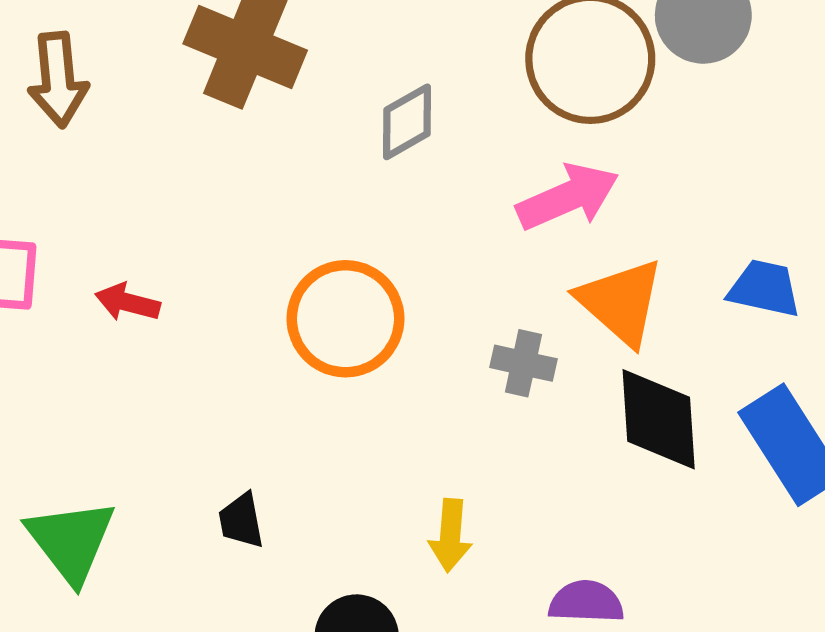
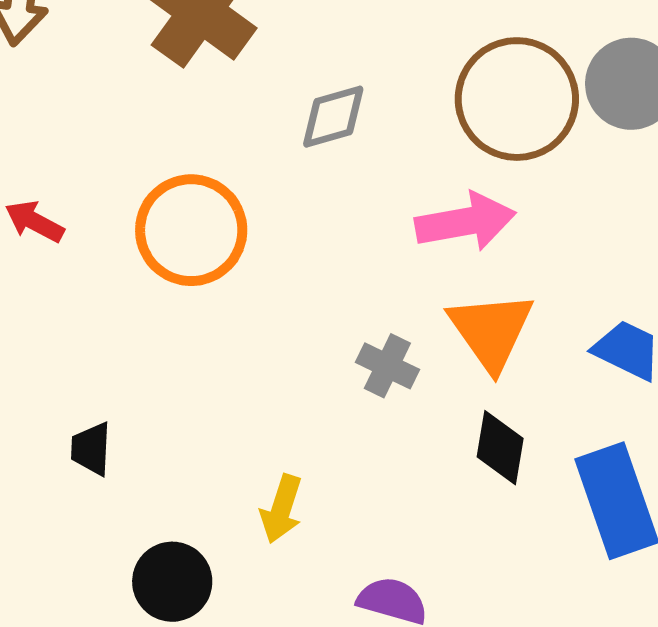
orange circle: (345, 319) -> (191, 230), moved
black diamond: (659, 419) -> (500, 448), size x0.7

